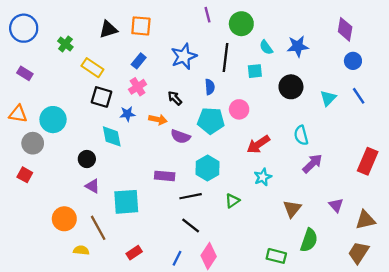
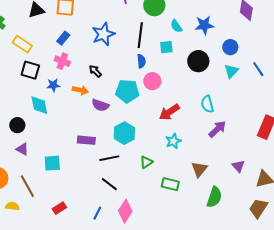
blue circle: (353, 61) -> (230, 47), moved
pink cross: (138, 87) -> (62, 61), turned -35
blue semicircle: (210, 87) -> (141, 61), moved
cyan square: (126, 202) -> (52, 163), size x0.7
green rectangle: (276, 256) -> (170, 184), moved

